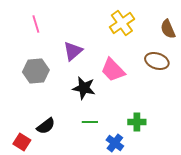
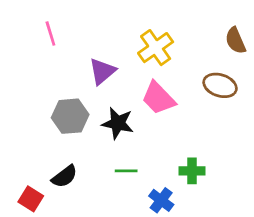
yellow cross: (122, 23) -> (156, 48), moved
gray hexagon: (36, 71) -> (70, 116), moved

